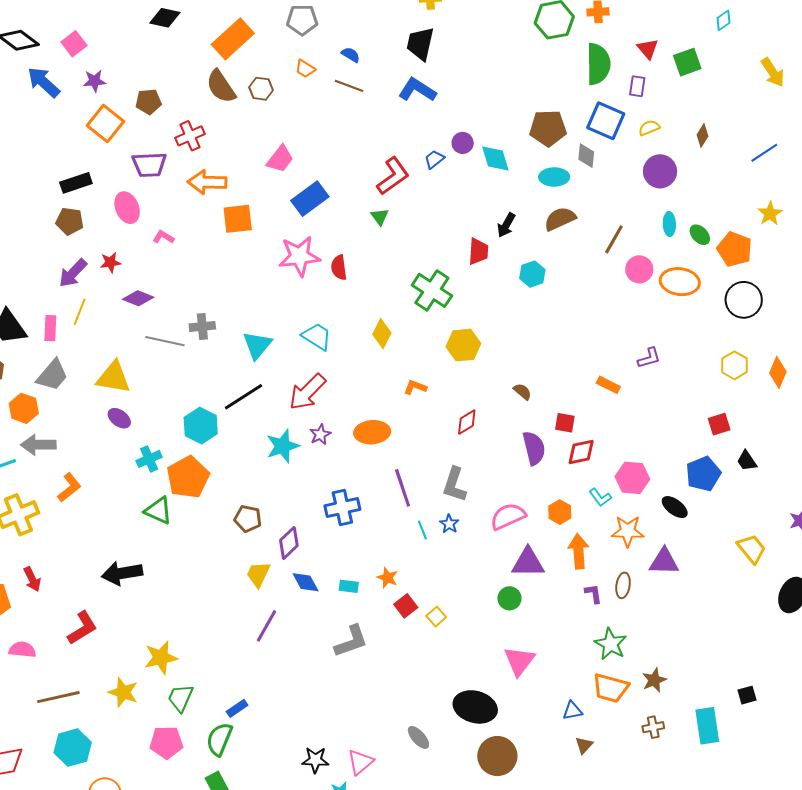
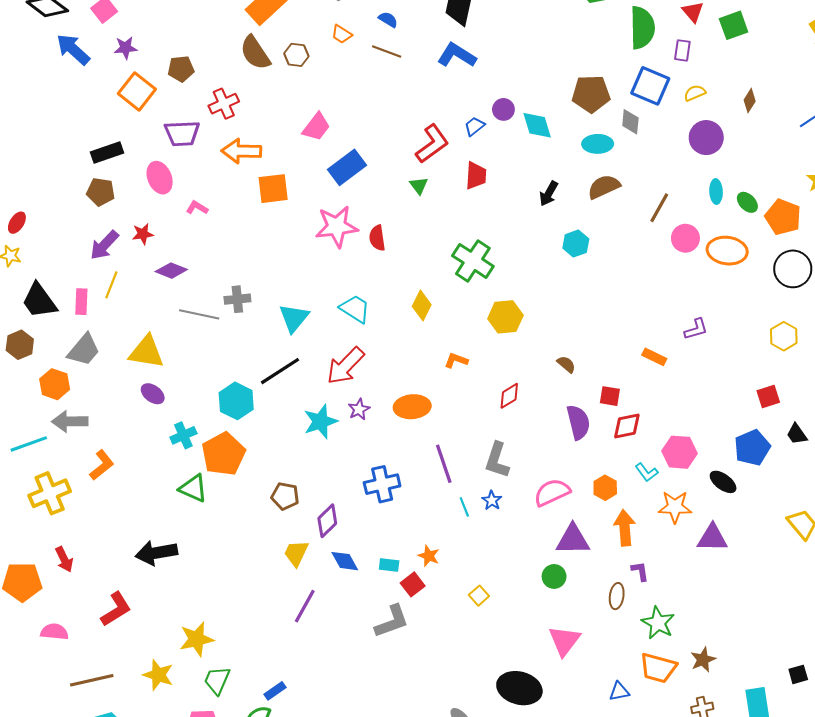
red trapezoid: (478, 251) -> (476, 176), moved
brown ellipse: (623, 585) -> (617, 596), moved
red square: (406, 606) -> (413, 584), moved

